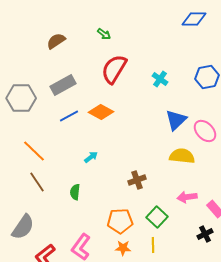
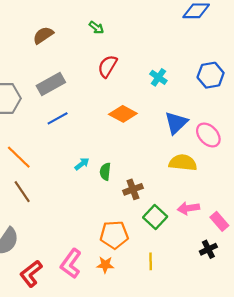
red semicircle: (114, 69) -> (107, 66), size x0.7
orange diamond: (101, 112) -> (123, 114), moved
green semicircle: (75, 192) -> (105, 172), moved
green square: (157, 217) -> (155, 217), moved
orange star: (123, 248) -> (105, 265), moved

